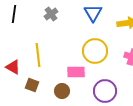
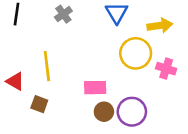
yellow circle: (95, 51) -> (136, 53), moved
brown circle: (62, 91) -> (104, 112), moved

